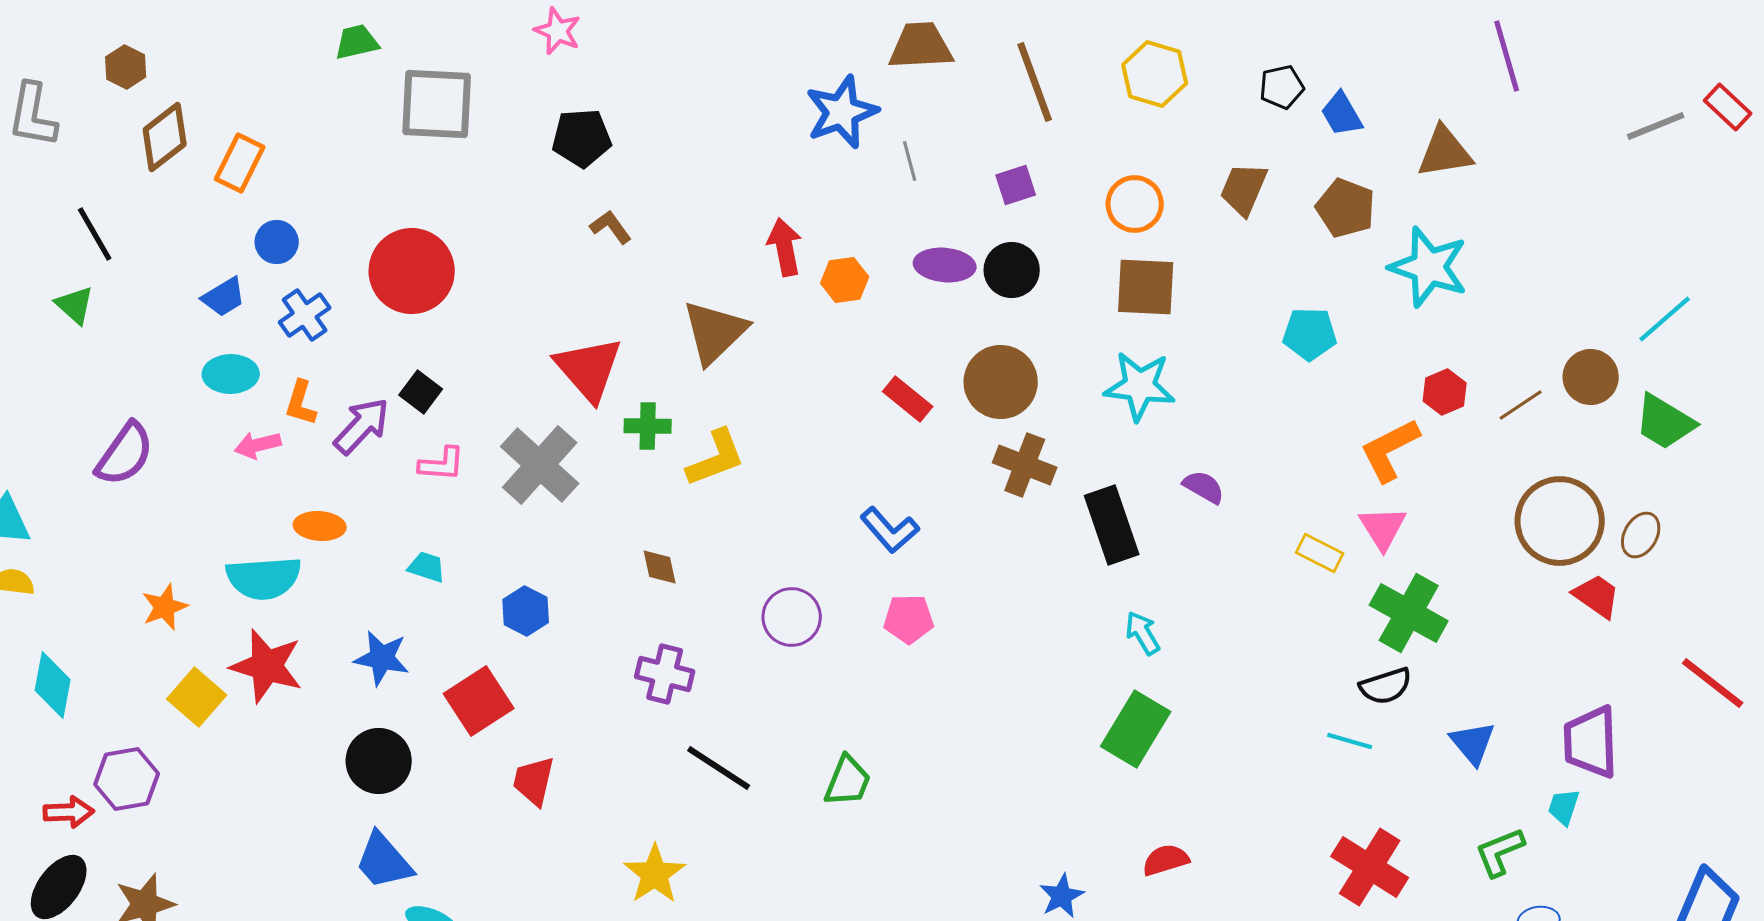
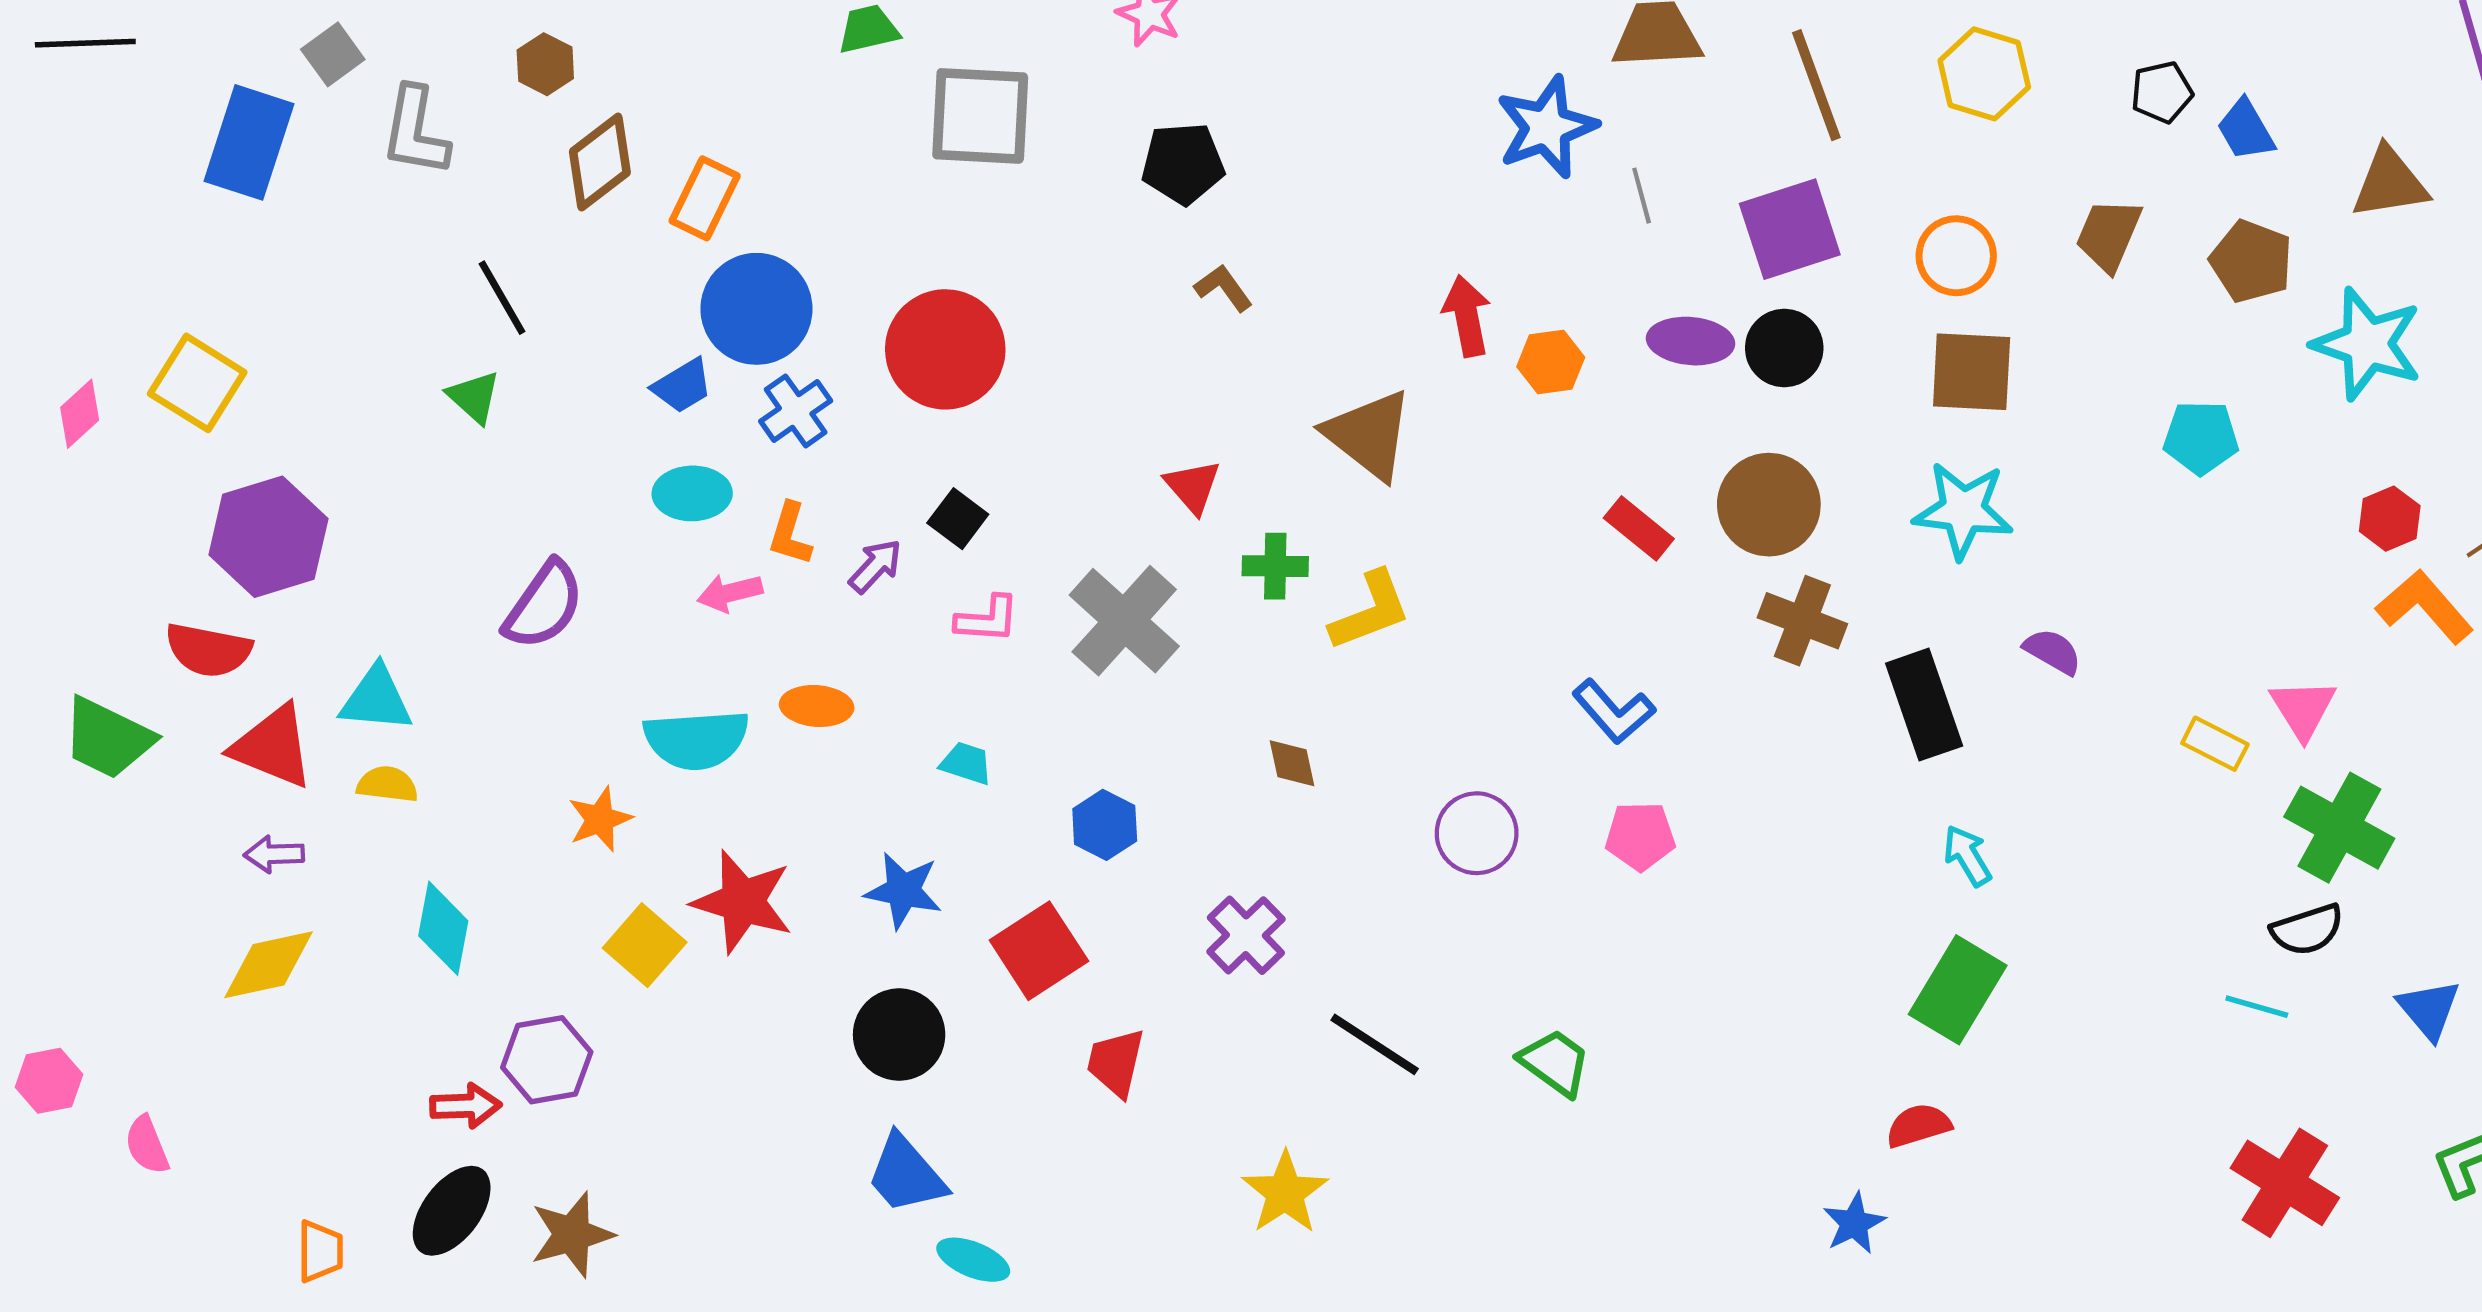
purple square: (1016, 185) -> (1790, 229), size x1.8
blue circle: (277, 242) -> (756, 309), size x1.8
brown triangle: (715, 332) -> (1369, 435), turned -38
red triangle: (589, 369) -> (1193, 486), size x0.6
purple arrow: (362, 426) -> (875, 566), size x0.7
orange L-shape: (1390, 450) -> (2425, 607), moved, turned 76
cyan semicircle: (264, 578) -> (696, 740), moved
purple cross: (665, 674) -> (1246, 935), moved, turned 32
green trapezoid: (848, 781) -> (1555, 1063), turned -76
red semicircle: (1166, 860) -> (1918, 1125), moved

